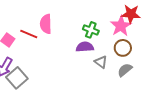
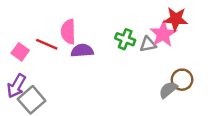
purple semicircle: (85, 47) -> (82, 51), moved
brown circle: (123, 48) -> (182, 80), moved
gray triangle: (101, 62) -> (148, 44), moved, turned -48

